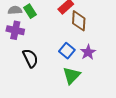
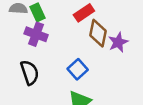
purple cross: (15, 30) -> (36, 34), moved
purple star: (88, 52) -> (118, 42), moved

